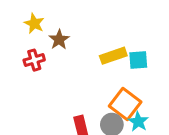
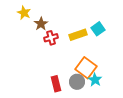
red cross: (34, 60) -> (51, 38), moved
cyan square: (138, 60) -> (98, 29), moved, turned -32

